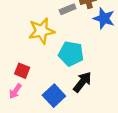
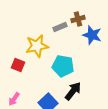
red square: (22, 71) -> (18, 65), moved

